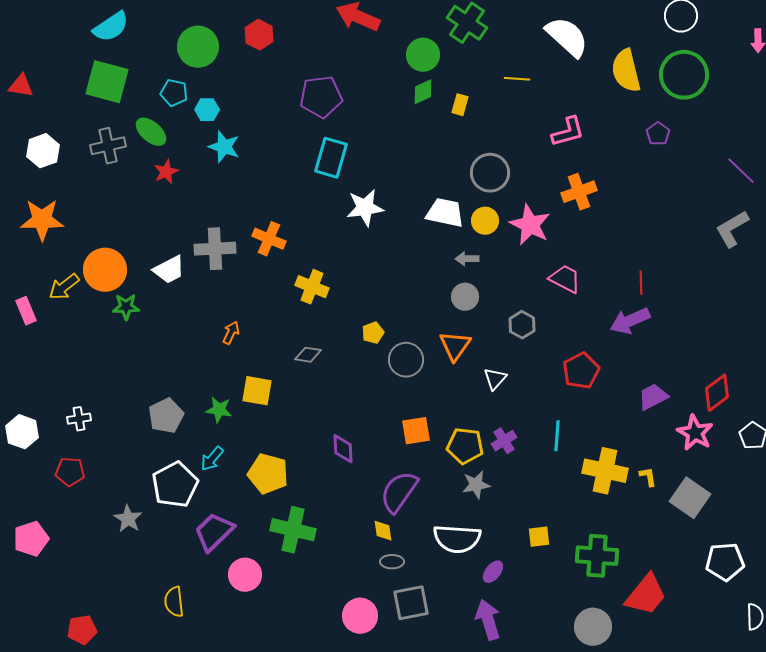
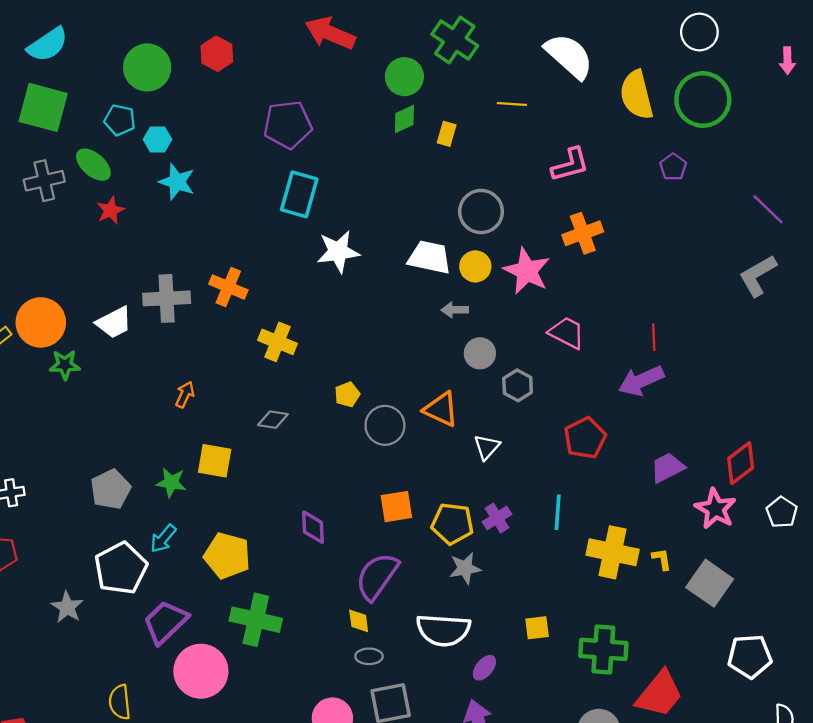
gray circle: (465, 297) -> (480, 353), moved
orange triangle: (455, 346) -> (441, 409), turned -40
pink circle: (245, 575) -> (201, 671), size x1.4

